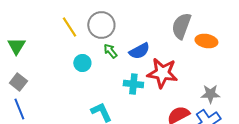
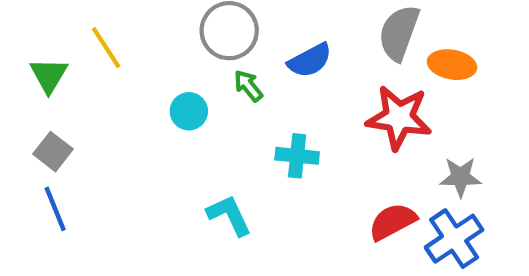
yellow line: (69, 27) -> (106, 48), moved
blue semicircle: (139, 51) -> (310, 60), moved
red star: (162, 73) -> (399, 118), moved

